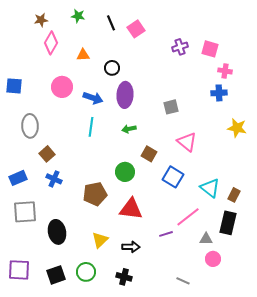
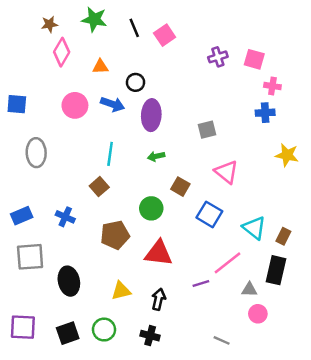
green star: (78, 16) -> (94, 19), size x1.5
blue arrow: (93, 98) -> (112, 104), moved
brown square: (47, 154) -> (99, 187), moved
yellow triangle: (100, 240) -> (121, 291), turned 30
black arrow: (131, 247) -> (159, 299), turned -78

